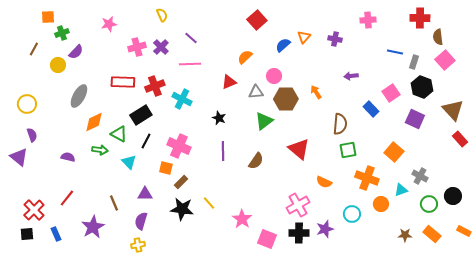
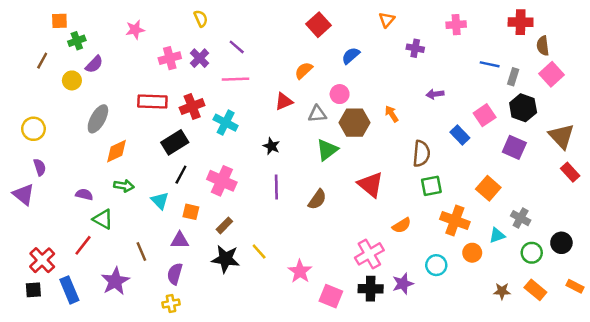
orange triangle: (304, 37) -> (387, 20), moved
green triangle: (119, 134) -> (103, 219), moved
orange square: (166, 168) -> (191, 212), moved
orange semicircle: (324, 182) -> (402, 225), turned -56
blue rectangle: (56, 234) -> (69, 290), size x1.5

